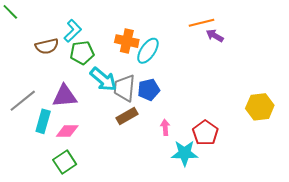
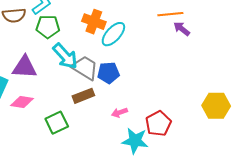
gray trapezoid: (125, 88) -> (85, 68), turned 108
pink arrow: (165, 127) -> (119, 113), turned -112
green square: (65, 162) -> (57, 123), moved

